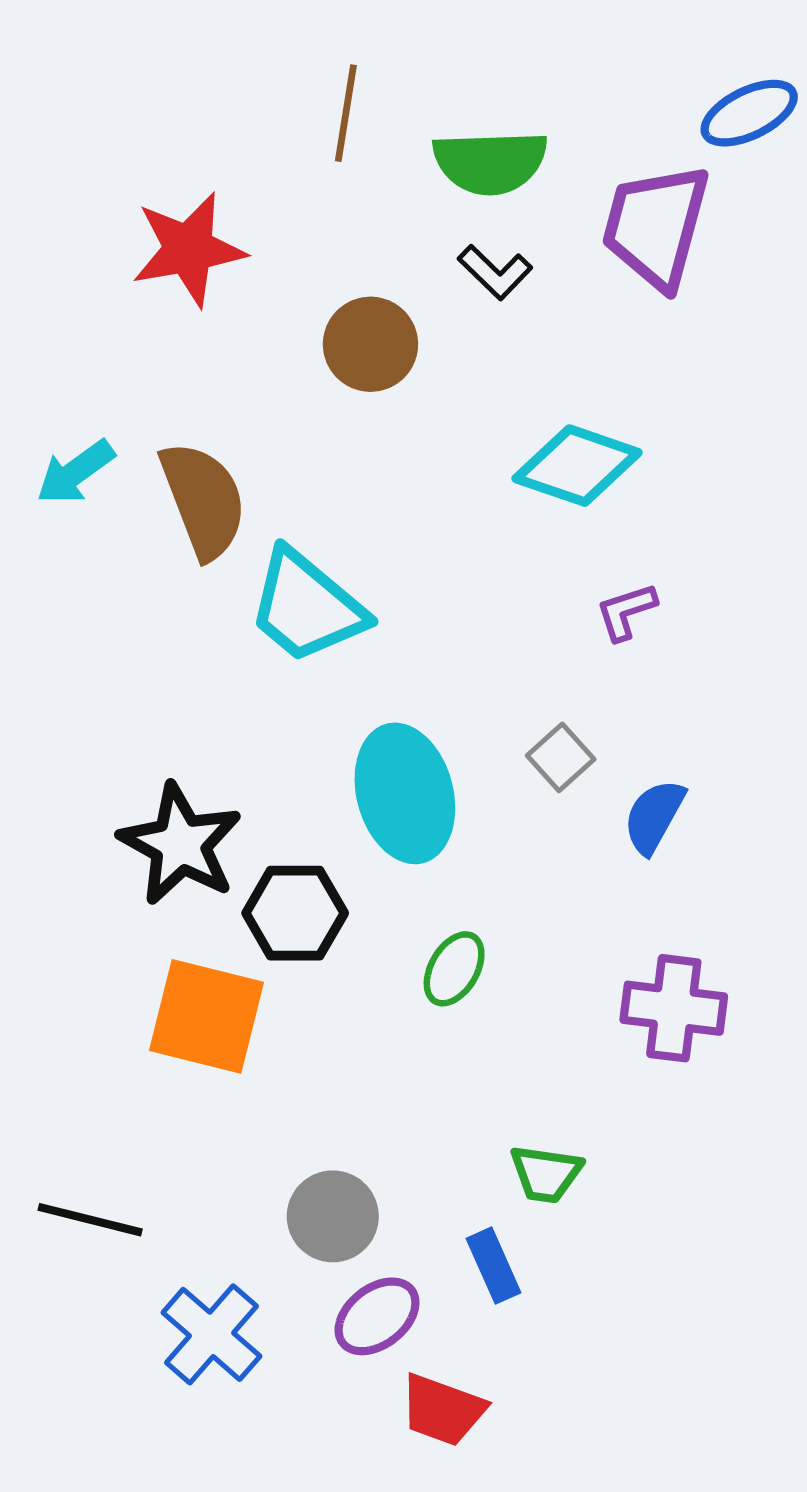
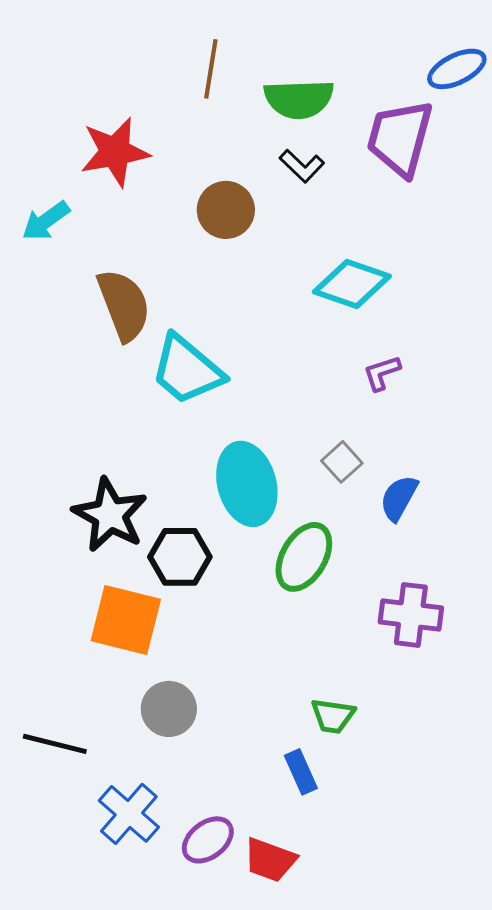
cyan arrow: (75, 472) -> (46, 221), moved
green ellipse: (454, 969) -> (304, 557), moved, size x1.5
gray circle: (333, 1216) -> (169, 709), moved
purple ellipse: (377, 1316) -> (208, 840), moved

